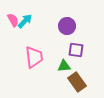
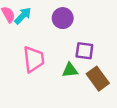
purple circle: (67, 26) -> (63, 18), moved
brown rectangle: (77, 82) -> (98, 79), moved

